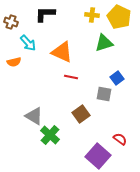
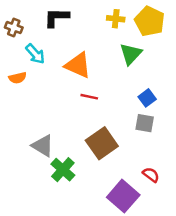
green triangle: (104, 43) -> (131, 54), turned -30
gray square: (104, 94) -> (145, 123), moved
brown square: (81, 114) -> (102, 143), size x1.4

